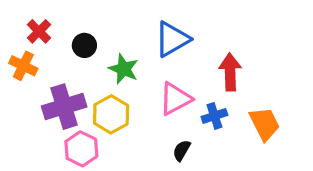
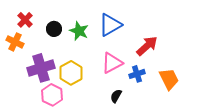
green star: (124, 69) -> (79, 31), moved
red arrow: (230, 72) -> (147, 46), turned 50

